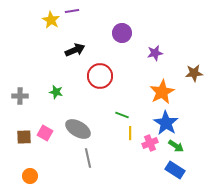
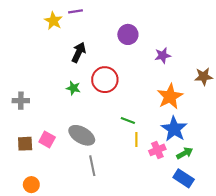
black arrow: (75, 50) -> (79, 52), turned -42
green star: (56, 92) -> (73, 88), moved
green arrow: (176, 146) -> (185, 153), turned -63

